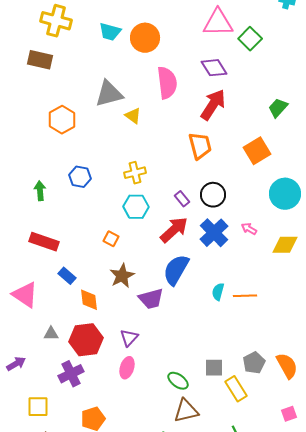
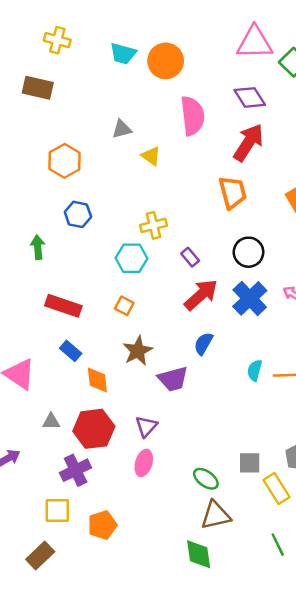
yellow cross: (56, 21) -> (57, 40), size x0.7
gray triangle: (109, 94) -> (122, 129), size x0.6
blue hexagon: (80, 177) -> (78, 214), moved
purple rectangle: (182, 199) -> (190, 257), moved
cyan hexagon: (136, 207) -> (132, 258), moved
red rectangle: (44, 242) -> (63, 306), moved
blue semicircle: (176, 270) -> (203, 344), size x0.6
yellow square: (38, 407) -> (57, 510), moved

